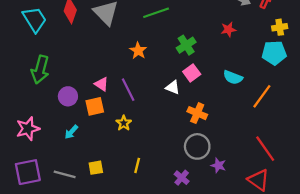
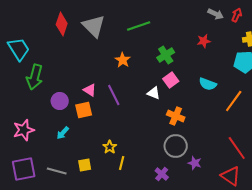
cyan trapezoid: (35, 19) -> (19, 49), moved
yellow star: (124, 123) -> (110, 147), moved

